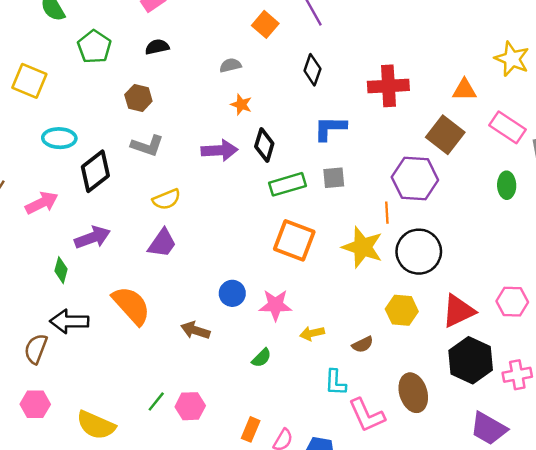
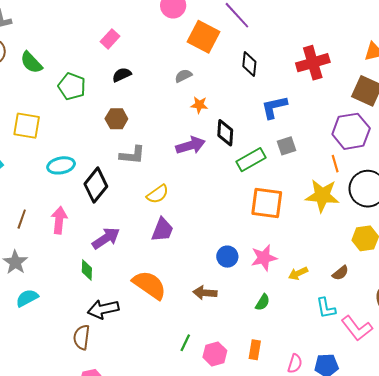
orange square: (265, 24) -> (203, 37), size x1.5
pink arrow: (42, 203) -> (59, 220), turned -44
green line: (156, 402) -> (185, 343), moved
orange rectangle: (251, 429) -> (255, 350), moved

